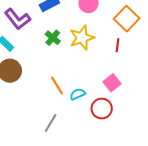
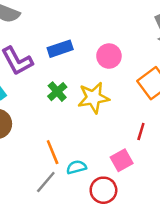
red line: (117, 45) -> (141, 132), moved
gray line: (51, 123) -> (46, 182), moved

